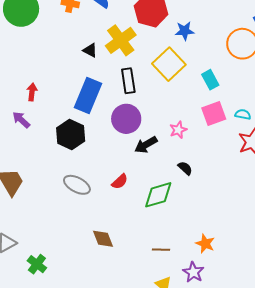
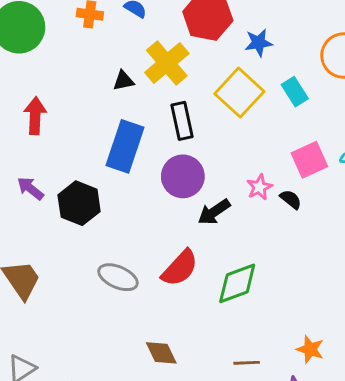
black triangle: (90, 50) -> (123, 81), turned -35
cyan rectangle: (210, 80) -> (295, 92), moved
red arrow: (32, 92) -> (35, 116), moved, size x1.4
black hexagon: (71, 135) -> (79, 203), moved
black semicircle: (185, 168) -> (291, 199), moved
red semicircle: (120, 182) -> (180, 268), size x1.6

